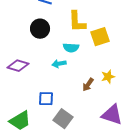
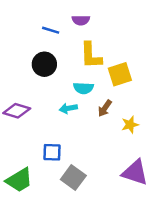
brown arrow: (88, 85) -> (105, 108), moved

